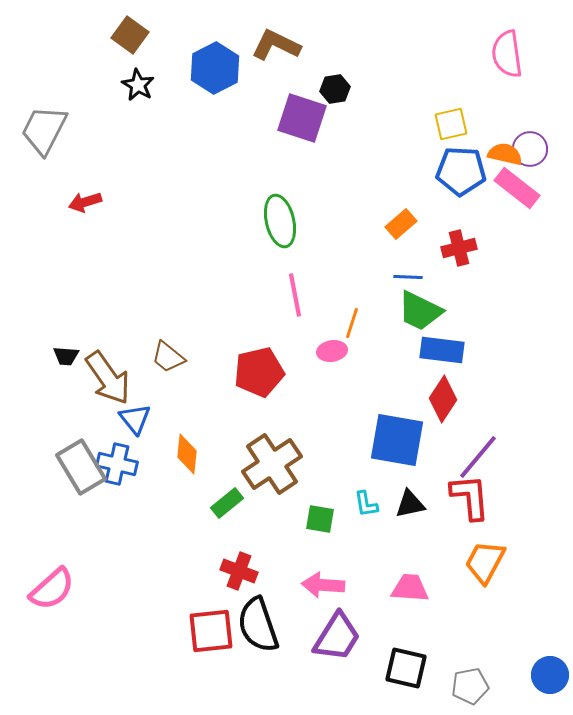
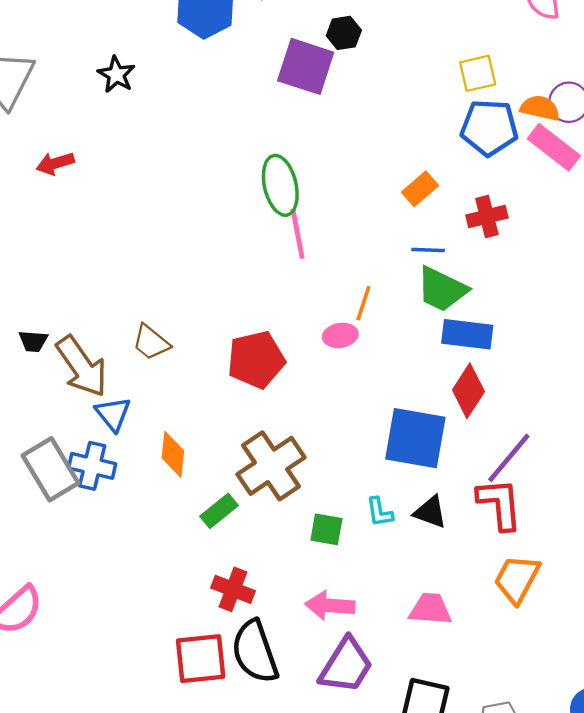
black star: (138, 85) -> (116, 75), moved
pink line: (295, 295) -> (298, 234), moved
black triangle: (410, 504) -> (430, 512), turned 32

